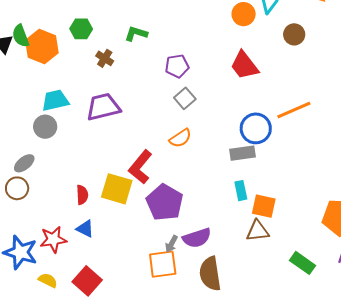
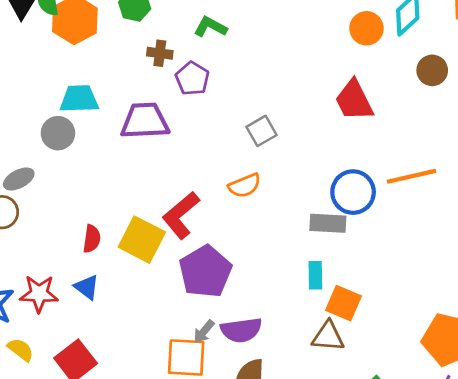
brown cross: (105, 58) -> (160, 53), turned -36
purple pentagon: (177, 66) -> (192, 79), moved, turned 30

